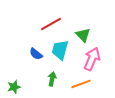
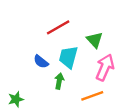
green arrow: (52, 79) -> (59, 81), moved

